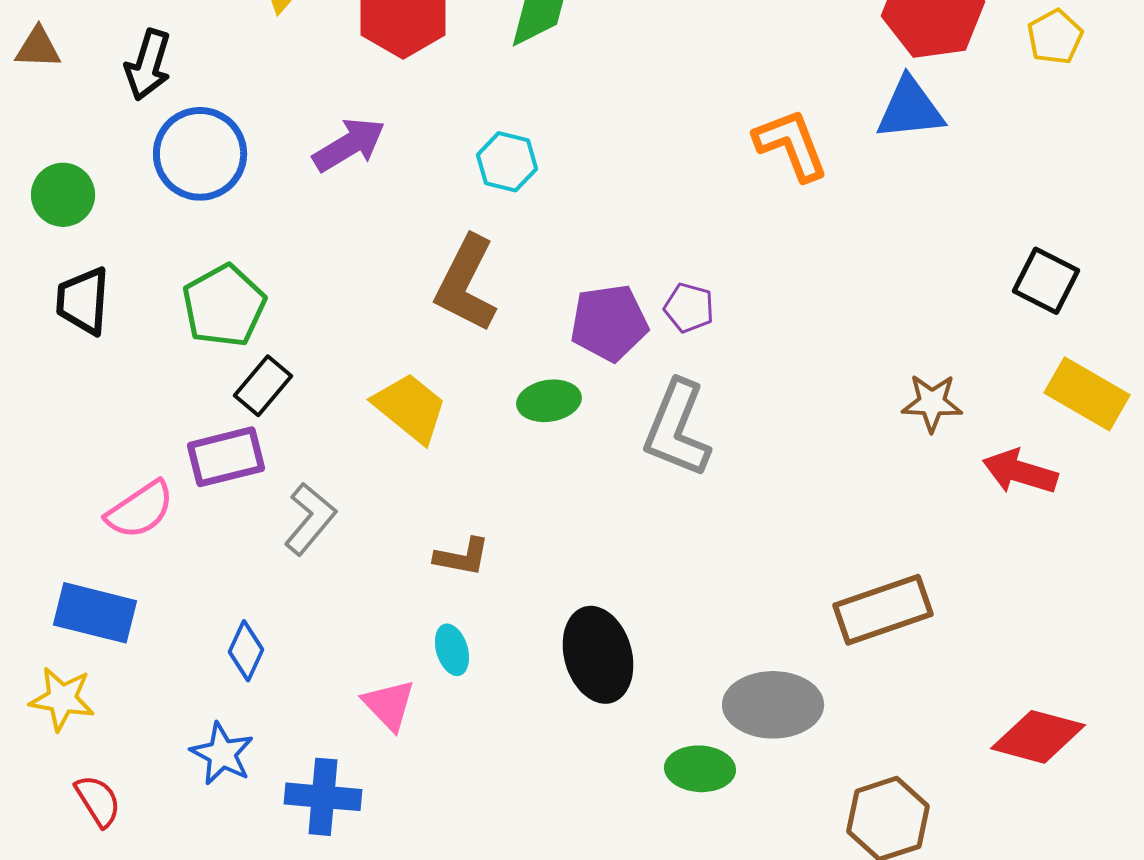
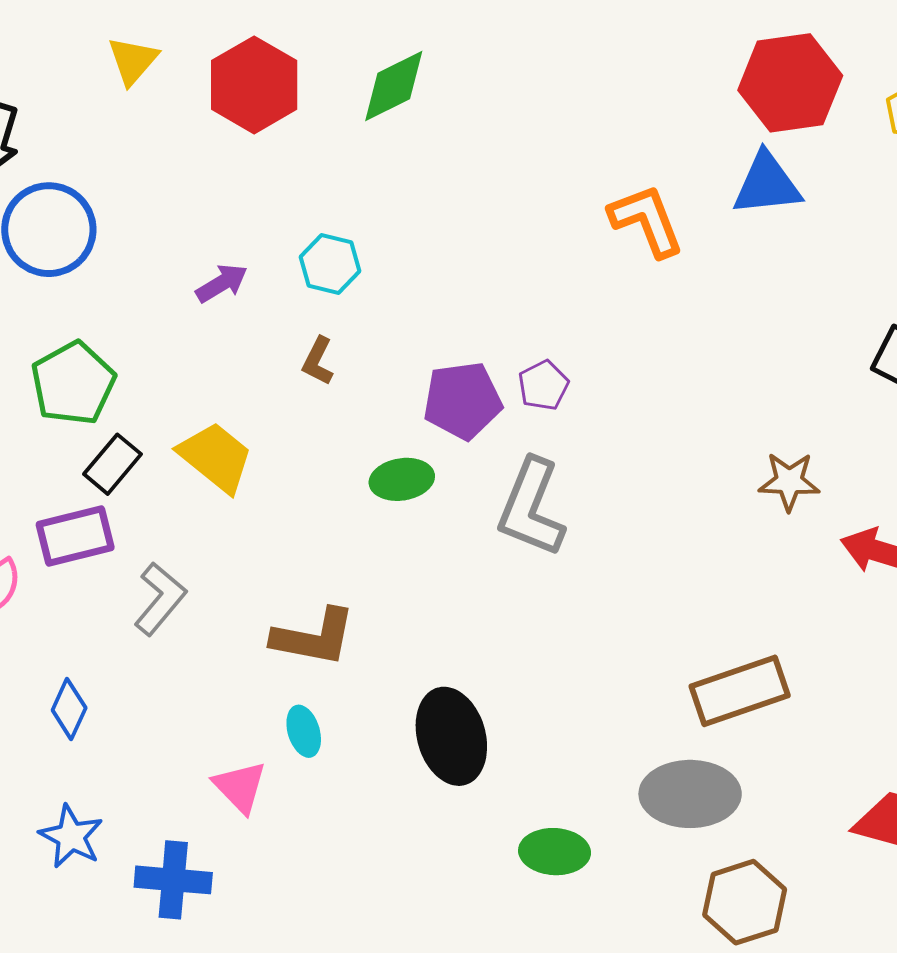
purple arrow: (349, 145) -> (222, 283), moved, size x0.7
cyan hexagon: (507, 162) -> (330, 264), moved
brown L-shape: (466, 284) -> (318, 361), size x0.5
purple pentagon: (689, 308) -> (543, 385), turned 30
yellow trapezoid: (410, 408) -> (216, 457), moved
brown L-shape: (462, 557) -> (314, 637), size x1.5
blue diamond: (246, 651) -> (69, 709), moved
gray ellipse: (773, 705) -> (690, 794), moved

